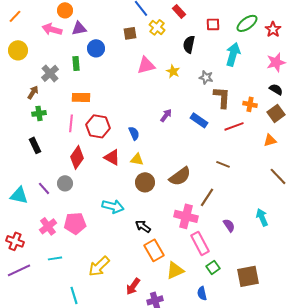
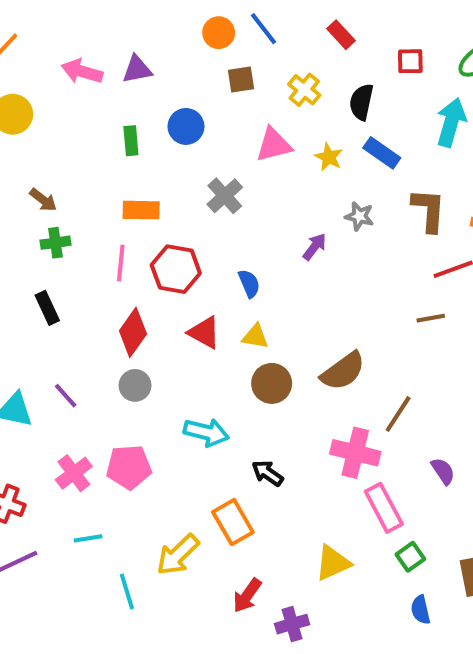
orange circle: (65, 10) -> (219, 33), moved
yellow cross: (157, 27) -> (304, 90), moved
blue circle: (96, 48) -> (186, 126), moved
gray cross: (50, 73) -> (225, 196), moved
gray star: (206, 77) -> (359, 216), moved
brown arrow: (33, 92) -> (43, 200), turned 96
blue rectangle: (199, 120) -> (382, 153), moved
brown line: (223, 164) -> (431, 318), moved, turned -32
gray circle: (65, 183) -> (135, 385), moved
orange rectangle: (154, 250) -> (233, 522), moved
blue semicircle: (202, 293) -> (421, 610), moved
cyan line: (74, 295) -> (127, 591), moved

